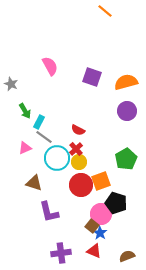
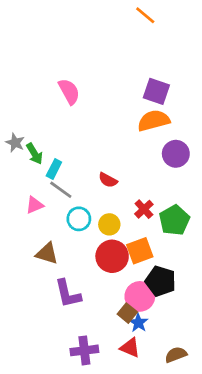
purple square: (92, 77) -> (156, 91), moved
orange semicircle: (126, 82) -> (154, 121), moved
gray star: (11, 84) -> (15, 143), moved
red cross: (76, 149) -> (144, 209), moved
cyan circle: (57, 158) -> (79, 219), size x0.7

